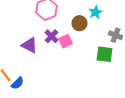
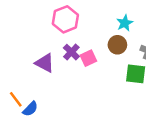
brown circle: (79, 23) -> (117, 45), moved

